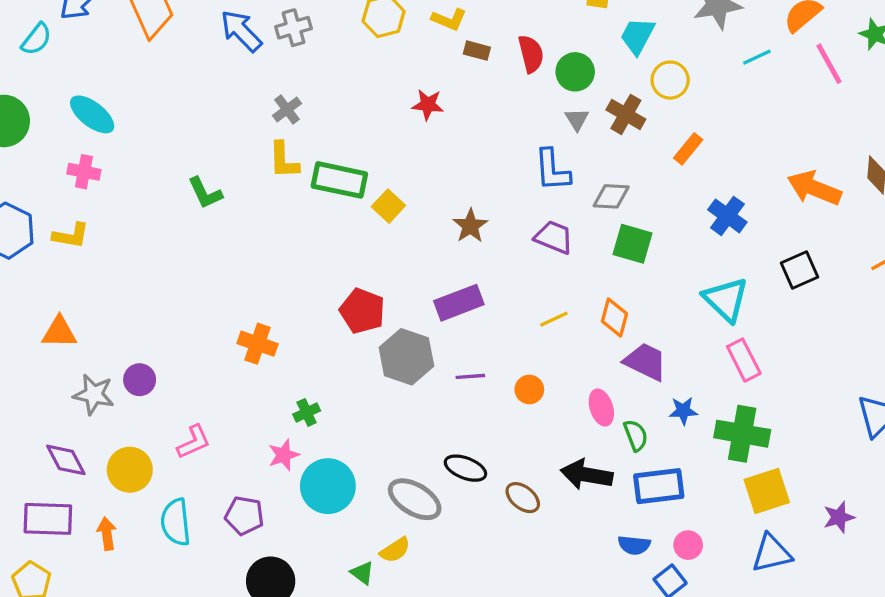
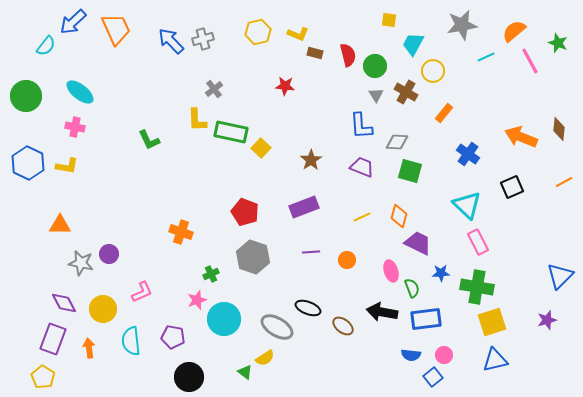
gray cross: (287, 110) -> (214, 89), moved
gray hexagon: (406, 357) -> (253, 257), moved
purple star: (839, 517) -> (547, 320), moved
purple rectangle: (48, 519) -> (53, 339), turned -72

